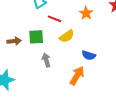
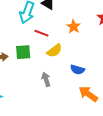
gray arrow: (46, 60) -> (46, 79), moved
orange arrow: (77, 76) -> (88, 94), moved, turned -84

